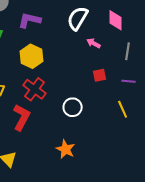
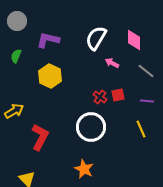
gray line: (128, 51) -> (146, 71), turned -60
red cross: (35, 89) -> (100, 97), moved, size x0.6
white circle: (73, 107) -> (91, 127), size x1.5

